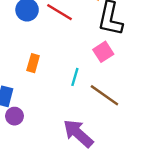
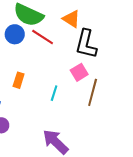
brown line: (104, 95) -> (93, 92), moved, turned 68

